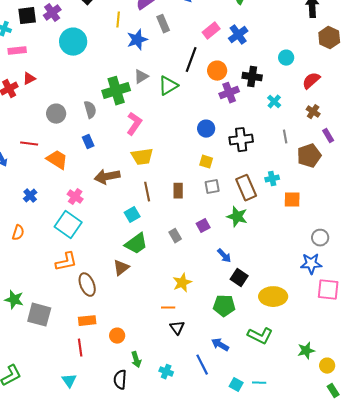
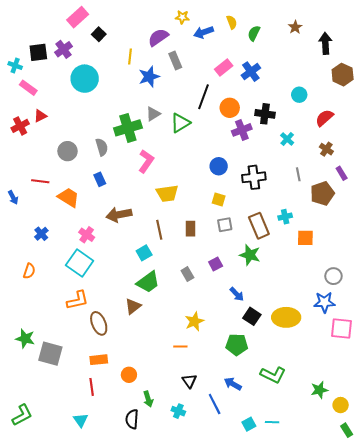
pink rectangle: (17, 51) -> (28, 88), turned 42
yellow trapezoid: (142, 157) -> (167, 193), moved
yellow ellipse: (273, 297) -> (286, 317), moved
black triangle: (177, 328) -> (189, 381), moved
cyan square: (236, 385) -> (249, 424), turned 32

